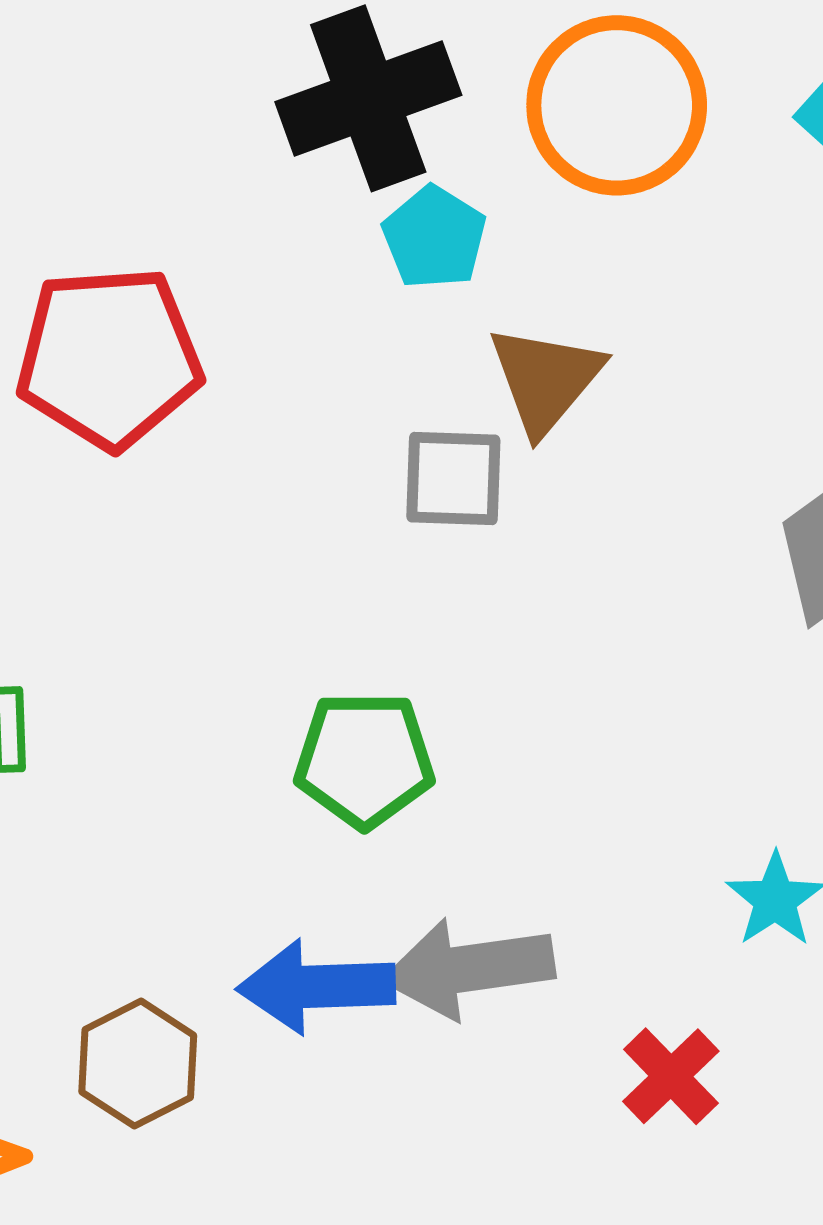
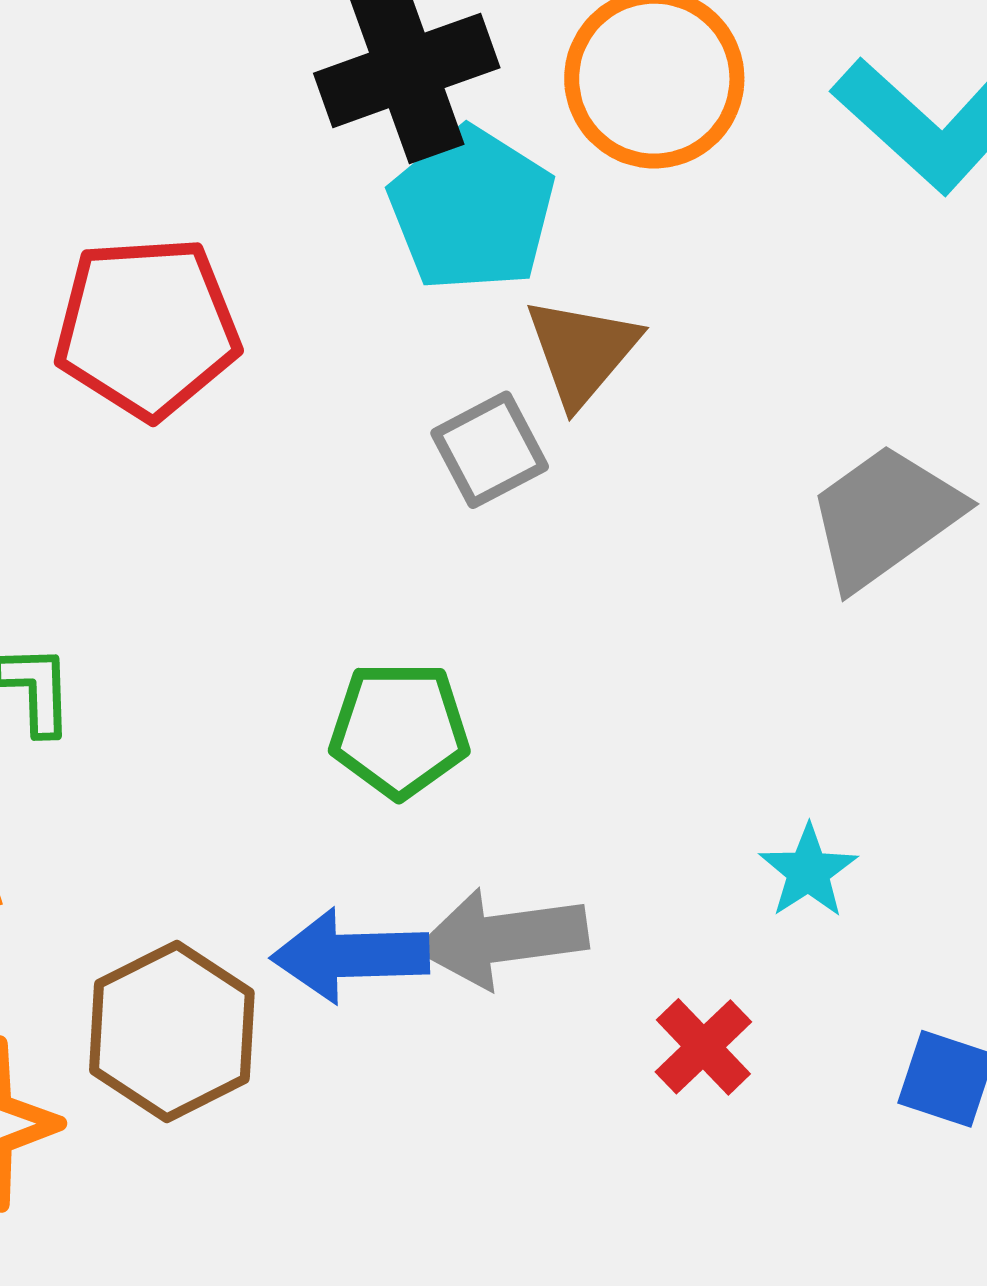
cyan pentagon: (434, 237) -> (472, 209), size x1.6
gray square: (453, 479) -> (490, 450), turned -30
brown hexagon: (138, 1064) -> (172, 1031), size x1.4

